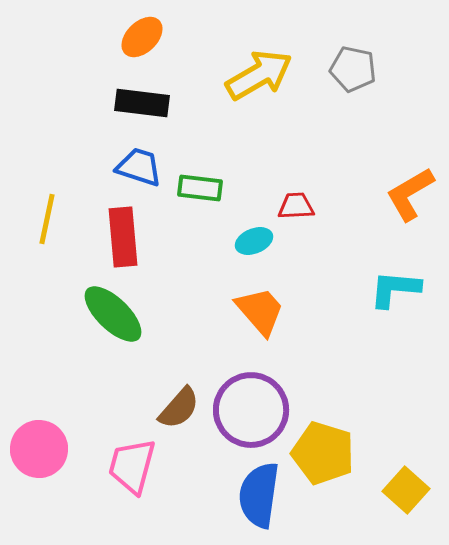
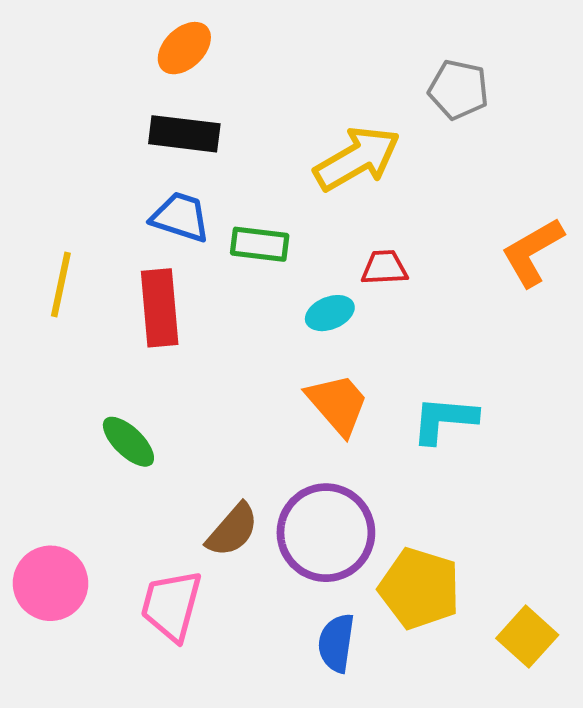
yellow arrow: (259, 75) -> (357, 158), moved
cyan L-shape: (395, 289) -> (444, 420), moved
green ellipse: (113, 314) -> (128, 442), moved, size x0.7
blue semicircle: (259, 495) -> (336, 643), size x0.7

